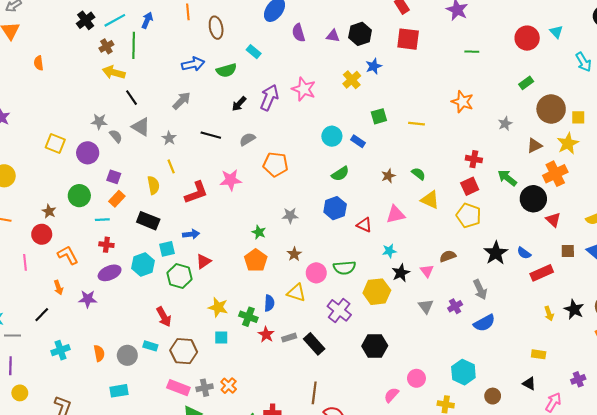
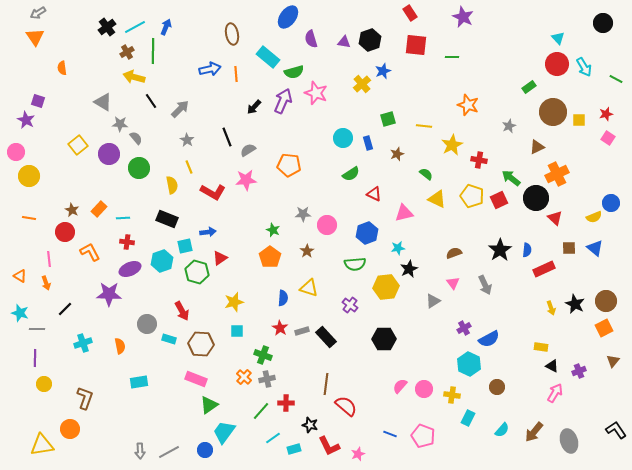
orange line: (188, 12) -> (236, 74), moved
red circle: (527, 38) -> (557, 64), moved
cyan rectangle: (254, 52) -> (268, 57), size x1.6
green line: (472, 52) -> (452, 57), moved
green semicircle: (226, 70) -> (294, 72), moved
gray arrow: (182, 101) -> (180, 109), moved
gray triangle: (141, 127) -> (103, 102), moved
black line: (211, 135) -> (227, 137), turned 54
gray semicircle: (247, 139) -> (248, 150), moved
blue rectangle: (358, 141) -> (368, 143), turned 40
yellow square: (55, 143) -> (78, 145), turned 30
yellow star: (568, 143) -> (452, 145), moved
brown star: (388, 176) -> (397, 154), moved
purple square: (114, 177) -> (38, 101), moved
red square: (470, 186) -> (499, 200), moved
red L-shape: (196, 193) -> (213, 192), turned 50
green circle: (79, 196) -> (139, 168), moved
orange rectangle: (117, 199) -> (99, 209), moved
blue hexagon: (335, 208) -> (367, 233), moved
yellow pentagon: (469, 215) -> (472, 196), moved
red triangle: (364, 225) -> (374, 194), moved
blue semicircle: (524, 253) -> (527, 250), turned -120
pink triangle: (427, 271) -> (453, 283), moved
pink circle: (316, 273) -> (327, 225), moved
orange arrow: (58, 287) -> (46, 283), moved
purple star: (88, 299) -> (109, 294), size x1.4
gray triangle: (426, 306) -> (433, 301), turned 35
purple cross: (455, 306) -> (464, 328), moved
yellow star: (218, 307) -> (234, 302), turned -30
purple cross: (339, 310) -> (350, 305), size x0.7
green cross: (248, 317) -> (263, 355), moved
blue semicircle: (484, 323) -> (489, 339), moved
gray circle: (127, 355) -> (147, 324), moved
pink circle: (416, 378) -> (424, 389), moved
black triangle: (529, 384) -> (552, 366), moved
gray cross: (205, 388) -> (267, 379), moved

